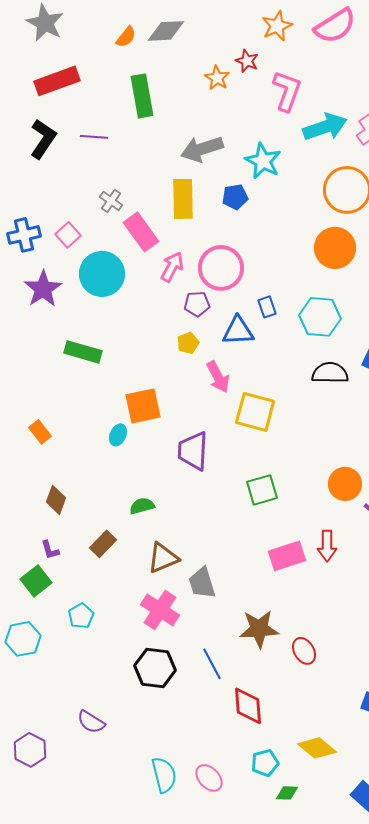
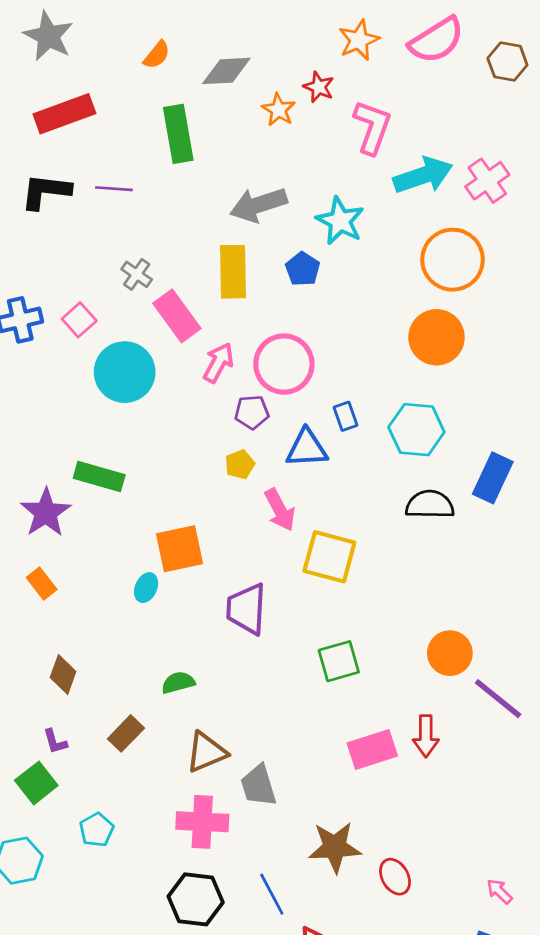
gray diamond: (166, 31) -> (226, 71), moved
black L-shape: (43, 139) -> (46, 191), turned -117
blue pentagon: (235, 197) -> (303, 269), turned -30
purple star: (43, 289) -> (46, 513), moved
pink cross: (160, 610) -> (202, 822), turned -30

